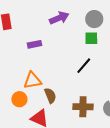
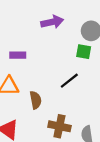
purple rectangle: (35, 44) -> (18, 55), moved
brown semicircle: (50, 96) -> (36, 100), moved

